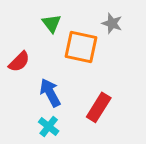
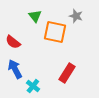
red semicircle: (19, 62) -> (13, 42), turned 84
blue arrow: (50, 93) -> (15, 69), moved

